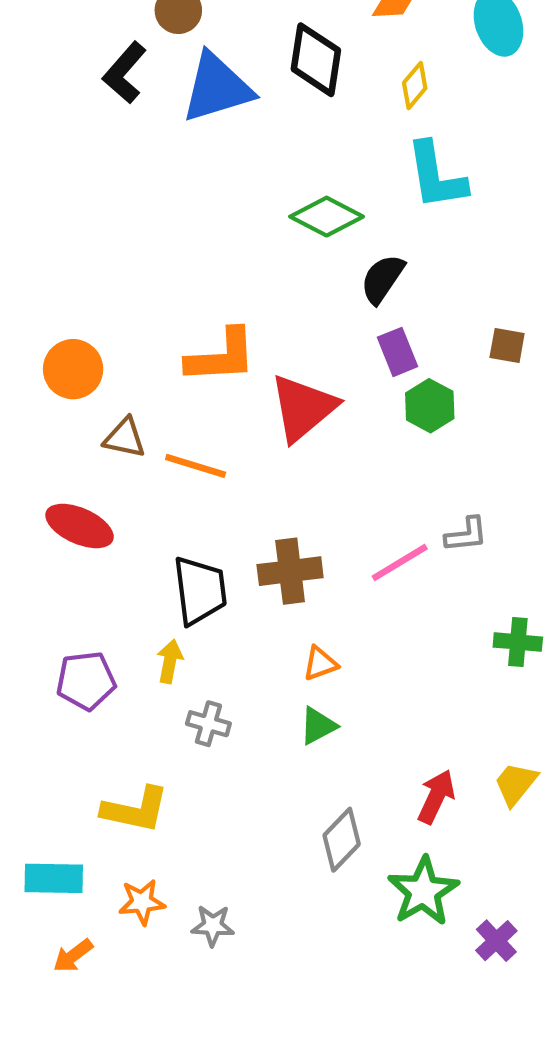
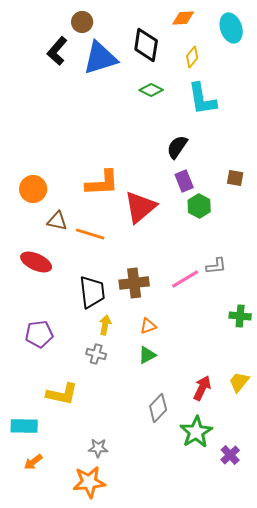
green diamond: (327, 217) -> (151, 90), moved, size x0.7
yellow arrow: (170, 661) -> (105, 325), moved
orange star: (142, 902) -> (89, 482), moved, size x1.5

